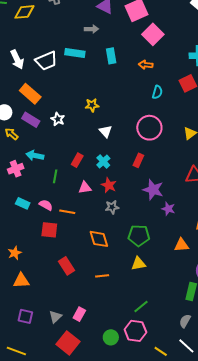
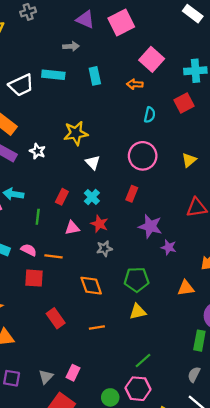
pink square: (153, 34) -> (152, 59), moved
yellow star: (92, 105) -> (76, 133), size x1.5

